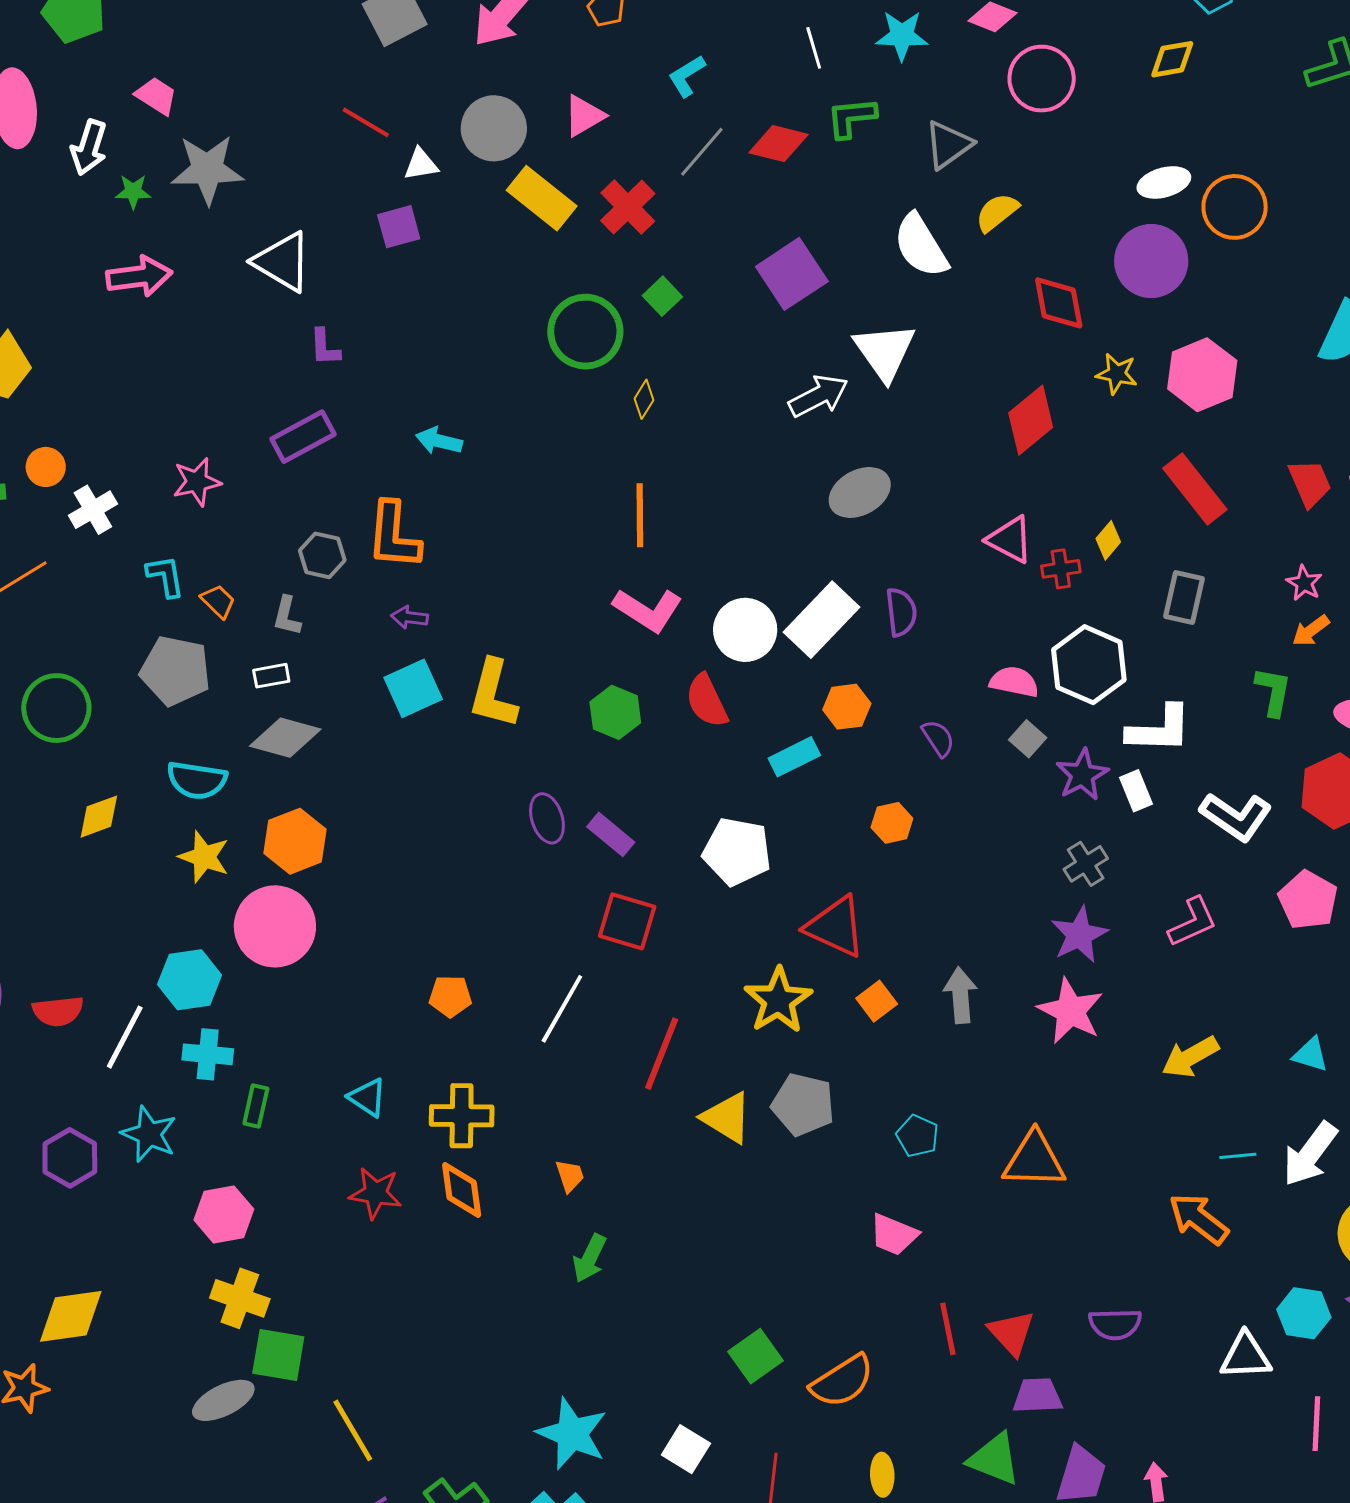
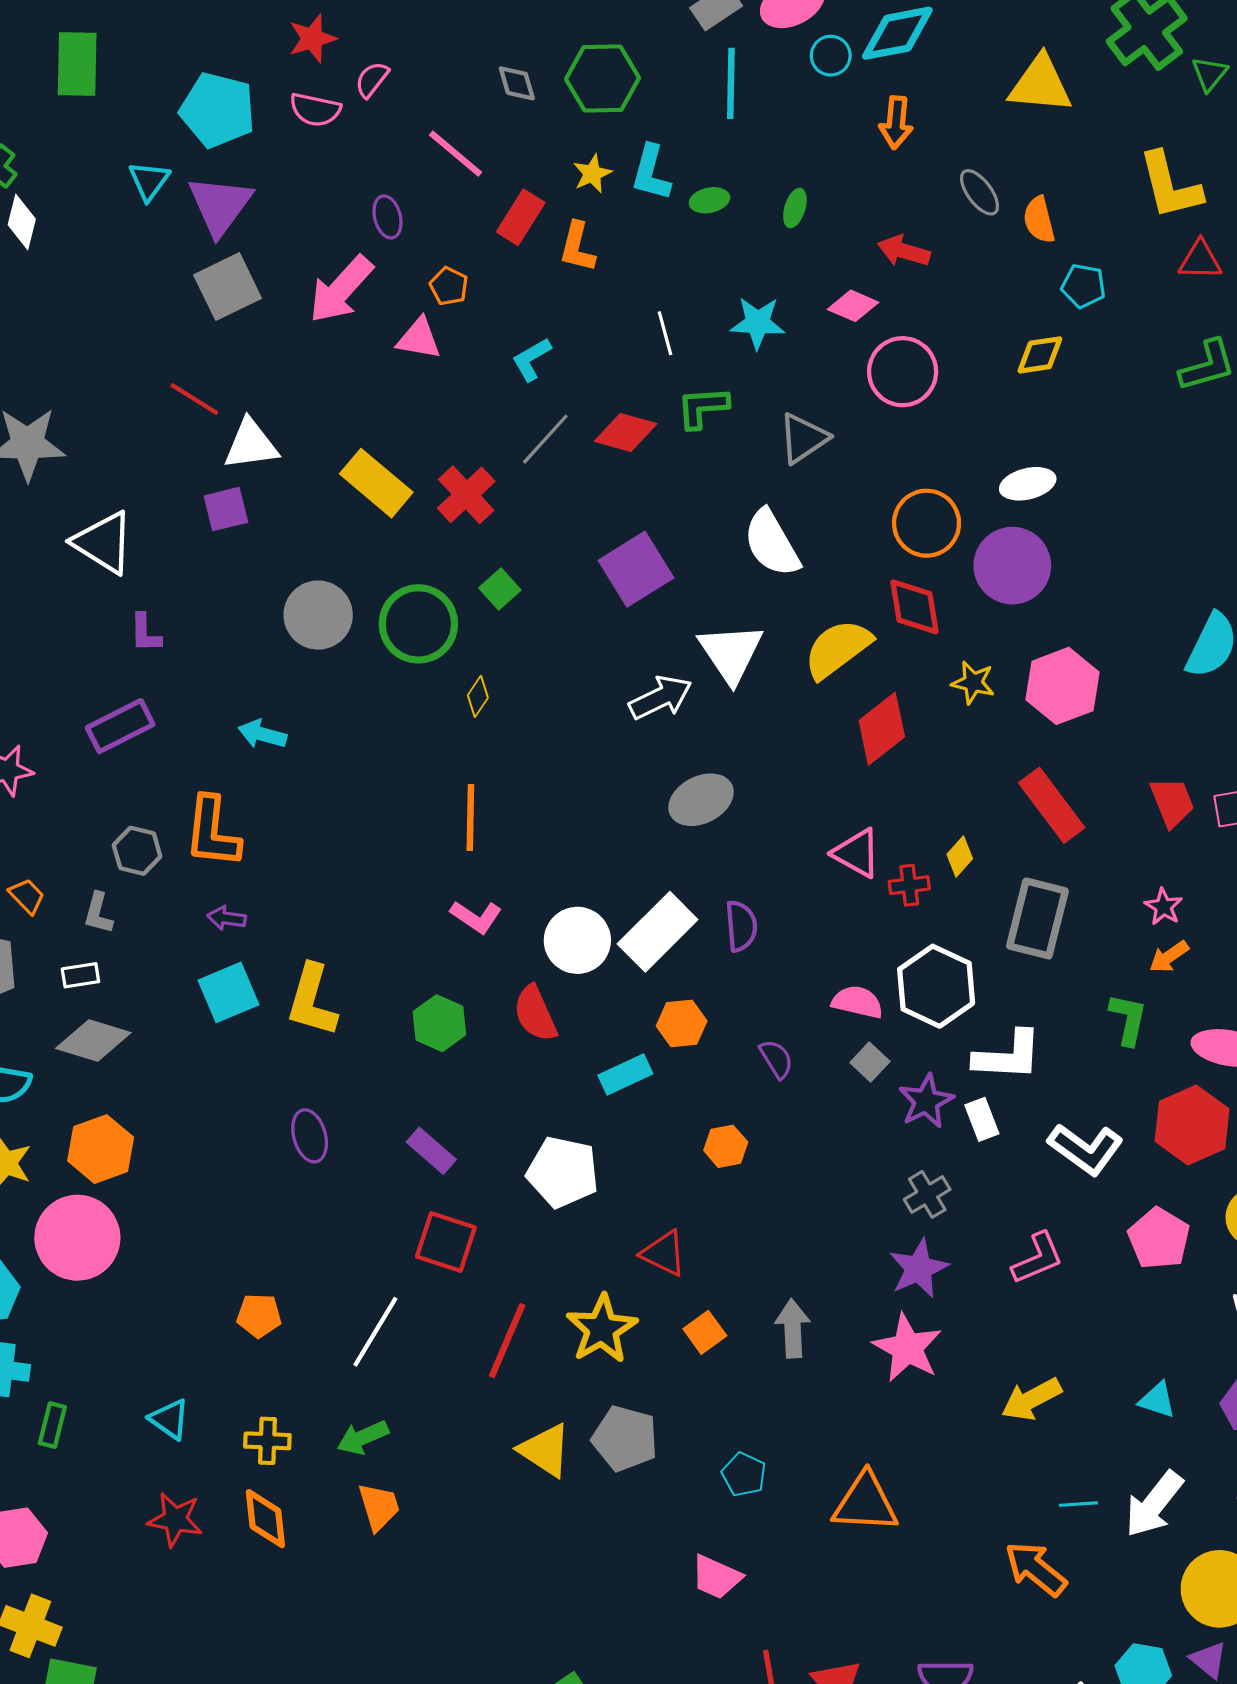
pink triangle: (584, 116) -> (419, 339), moved, turned 39
gray circle: (494, 128) -> (318, 615), moved
white triangle: (421, 164) -> (251, 444), size x1.5
orange circle: (1235, 207) -> (927, 523), moved
yellow semicircle: (997, 212) -> (838, 649), moved, size x1.5
gray rectangle: (1184, 597) -> (1037, 918), size x1.4
pink L-shape: (648, 610) -> (476, 917), size x0.7
purple ellipse: (547, 818) -> (310, 1136), moved
red triangle: (835, 927) -> (664, 1253), size x0.7
red line: (662, 1054) -> (507, 1341), moved
yellow cross: (462, 1116) -> (267, 1441), size x0.7
orange trapezoid: (570, 1176) -> (379, 1507), size x1.4
green arrow: (590, 1258) -> (363, 1437), moved, turned 39

